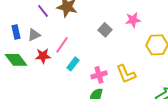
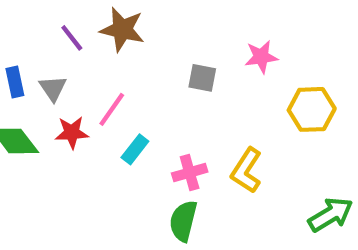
gray square: (105, 30) -> (202, 78), turned -32
gray triangle: (34, 35) -> (53, 88), turned -40
yellow L-shape: (126, 74) -> (246, 170), turned 55

